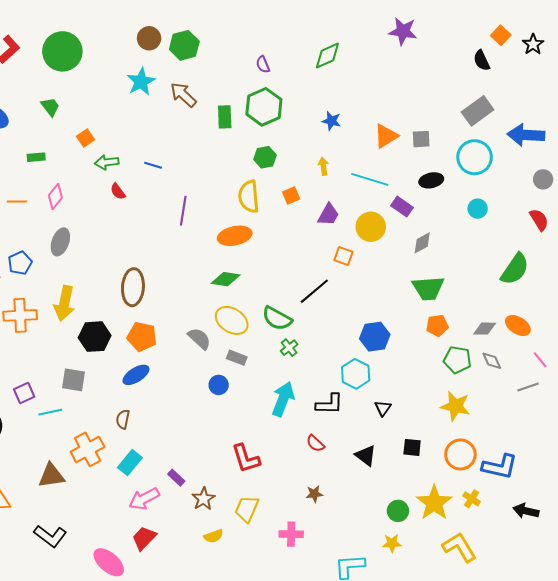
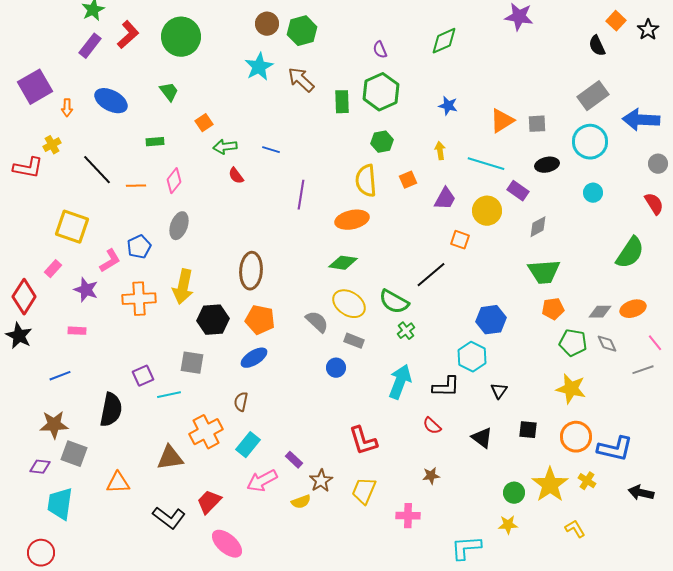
orange ellipse: (518, 325) -> (633, 309), turned -50
yellow semicircle: (214, 536) -> (301, 502), moved
red trapezoid: (144, 538) -> (209, 502), moved
yellow L-shape: (459, 547) -> (575, 529), size x0.6

